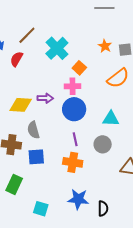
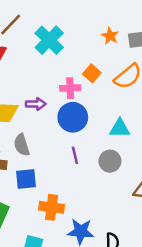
orange square: (79, 68) -> (92, 73), moved
orange cross: (73, 162) -> (52, 207), moved

